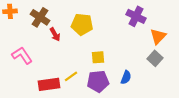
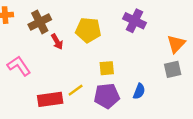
purple cross: (136, 16) -> (135, 21), moved
brown cross: (40, 17) -> (40, 22), turned 30
gray square: (155, 58) -> (173, 69), turned 35

